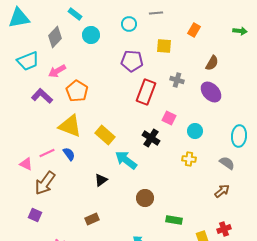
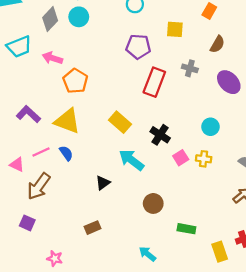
cyan circle: (91, 35) -> (79, 17), moved
brown semicircle: (212, 63) -> (217, 44), moved
pink arrow: (57, 71) -> (52, 58), turned 48
purple L-shape: (42, 96) -> (28, 114), moved
pink square: (169, 118) -> (181, 158), moved, turned 32
yellow rectangle: (105, 135) -> (120, 122), moved

